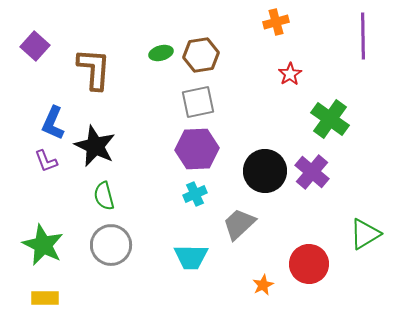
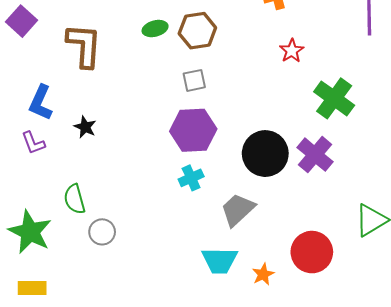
gray square: (198, 102) -> (194, 80), size x0.7
black star: (95, 146) -> (85, 127), size x0.5
green semicircle: (104, 196) -> (75, 199), moved
gray circle: (111, 245) -> (102, 232), size x0.6
cyan trapezoid: (191, 257) -> (220, 261), moved

